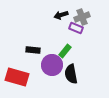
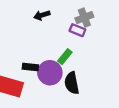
black arrow: (61, 15) -> (42, 15), moved
black rectangle: (33, 50) -> (30, 67), moved

